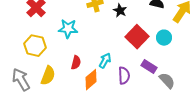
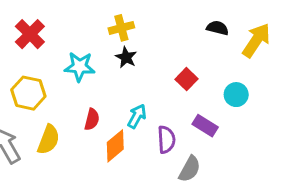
black star: (120, 11) -> (126, 57), moved
red square: (137, 37) -> (187, 79), size x0.6
cyan circle: (164, 38) -> (236, 95), moved
gray semicircle: (167, 81) -> (190, 169), moved, turned 72

